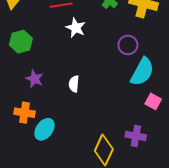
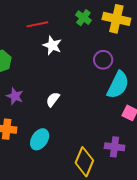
white semicircle: (74, 84) -> (53, 99), turned 35
cyan ellipse: (44, 129) -> (40, 139), moved

